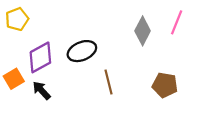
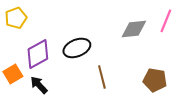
gray diamond: (143, 31) -> (134, 29), turned 56

